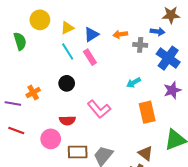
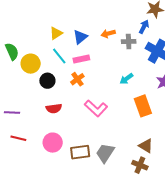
yellow circle: (40, 20) -> (31, 64), moved
blue arrow: (158, 32) -> (144, 27), turned -64
pink rectangle: (90, 57) -> (81, 59), turned -63
black circle: (67, 83) -> (47, 81), moved
orange cross: (33, 93) -> (77, 79), moved
red semicircle: (67, 120) -> (54, 108), moved

